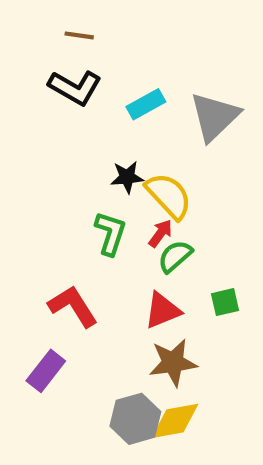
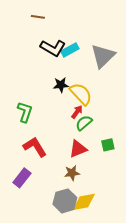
black L-shape: (75, 88) -> (53, 48), moved
green L-shape: (110, 233) -> (25, 112), moved
brown star: (173, 363) -> (72, 173), moved, size x0.7

